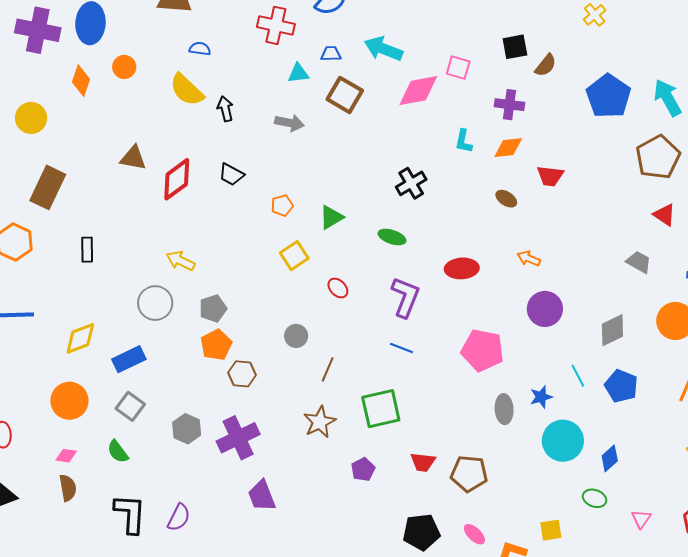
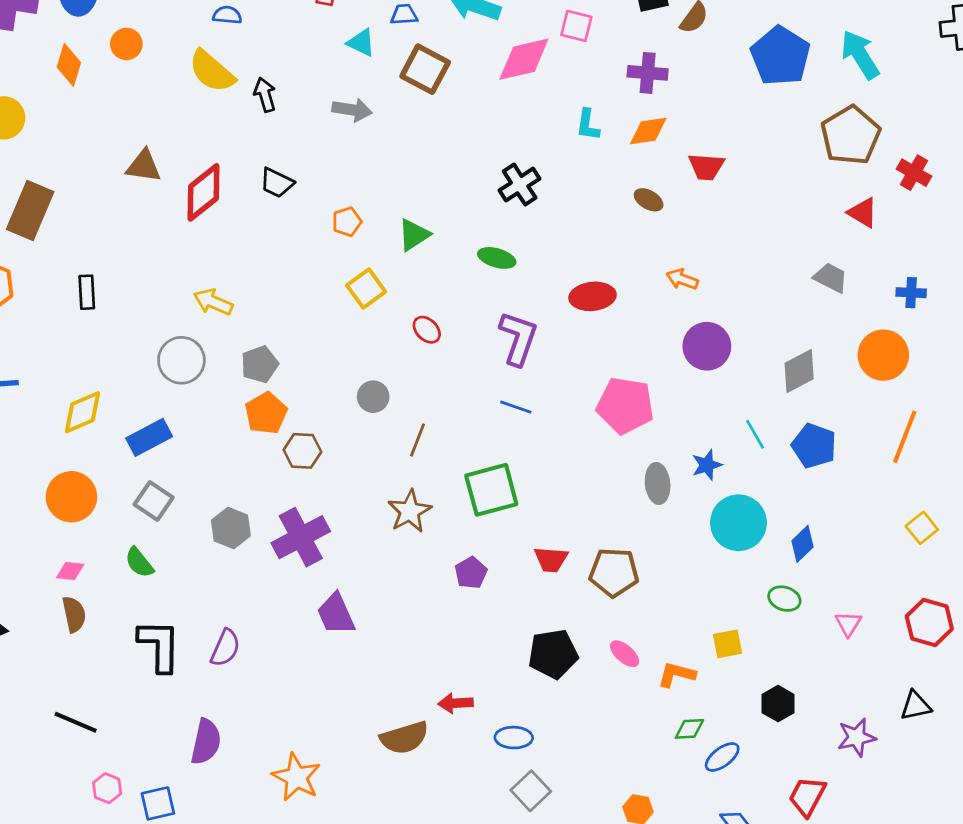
cyan triangle: (298, 73) -> (361, 43), turned 35

